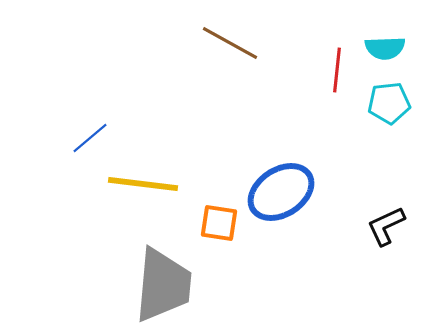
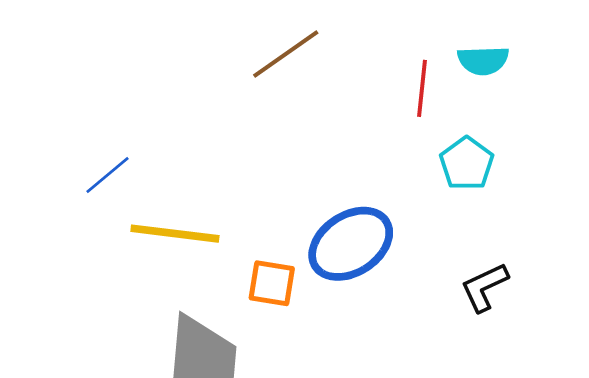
brown line: (230, 43) -> (286, 54), turned -64
cyan pentagon: (389, 103) -> (467, 164), moved, turned -30

